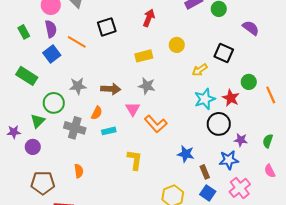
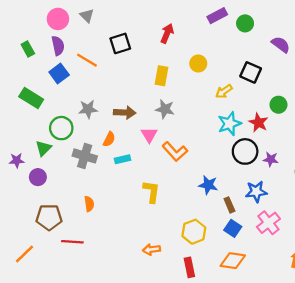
yellow rectangle: (144, 56) -> (162, 76), turned -66
purple star: (241, 140) -> (271, 159), moved

